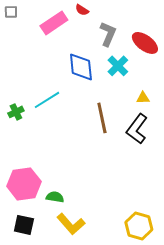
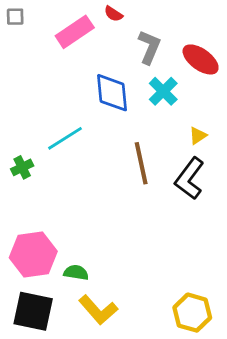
yellow triangle: (143, 98) -> (198, 136), turned -32
green cross: (16, 112) -> (22, 167), moved
black square: (24, 225) -> (33, 311), size x1.4

